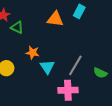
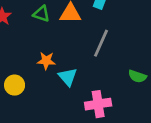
green triangle: (17, 27) -> (41, 14), moved
gray line: (75, 65) -> (101, 43), moved

